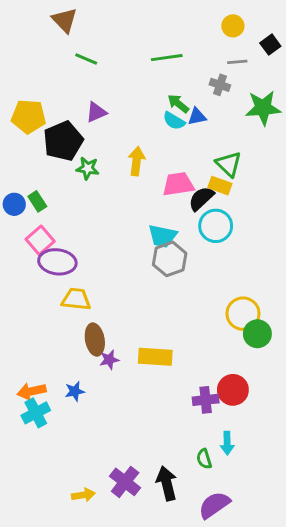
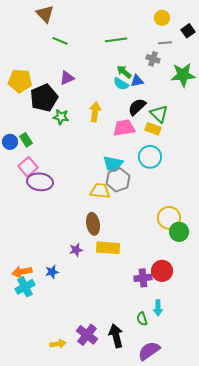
black semicircle: (201, 199) -> (137, 107), moved
yellow trapezoid: (76, 299) -> (100, 191), moved
brown ellipse: (95, 340) -> (93, 224), moved

